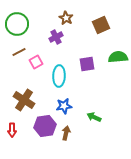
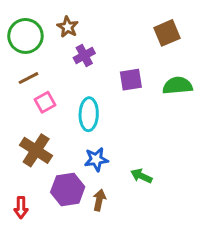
brown star: (66, 18) -> (68, 27), moved
brown square: (101, 25) -> (167, 33), moved
pink square: (36, 62) -> (45, 102), moved
purple square: (87, 64) -> (131, 80), moved
red arrow: (12, 130) -> (21, 208), moved

